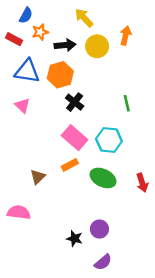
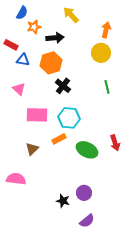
red rectangle: (14, 39) -> (11, 45), moved
yellow circle: (97, 46) -> (101, 53), moved
blue triangle: (27, 71) -> (23, 60), size x0.6
pink rectangle: (75, 138) -> (37, 115), moved, turned -40
cyan hexagon: (109, 140) -> (69, 118), moved
red arrow: (142, 183) -> (115, 143), moved

